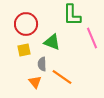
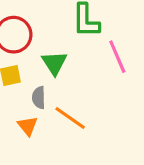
green triangle: (52, 42) -> (54, 63), turned 36

